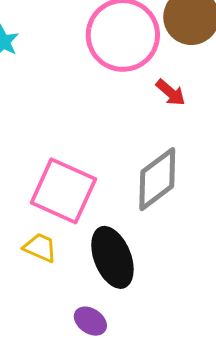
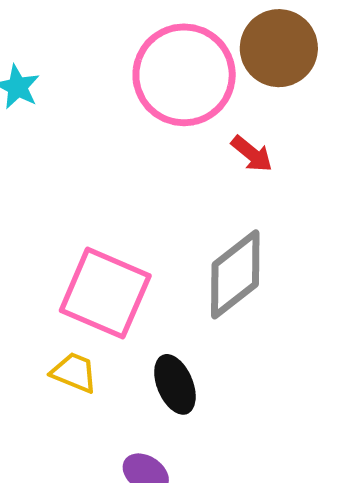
black ellipse: (112, 257) -> (175, 384), size x0.7

